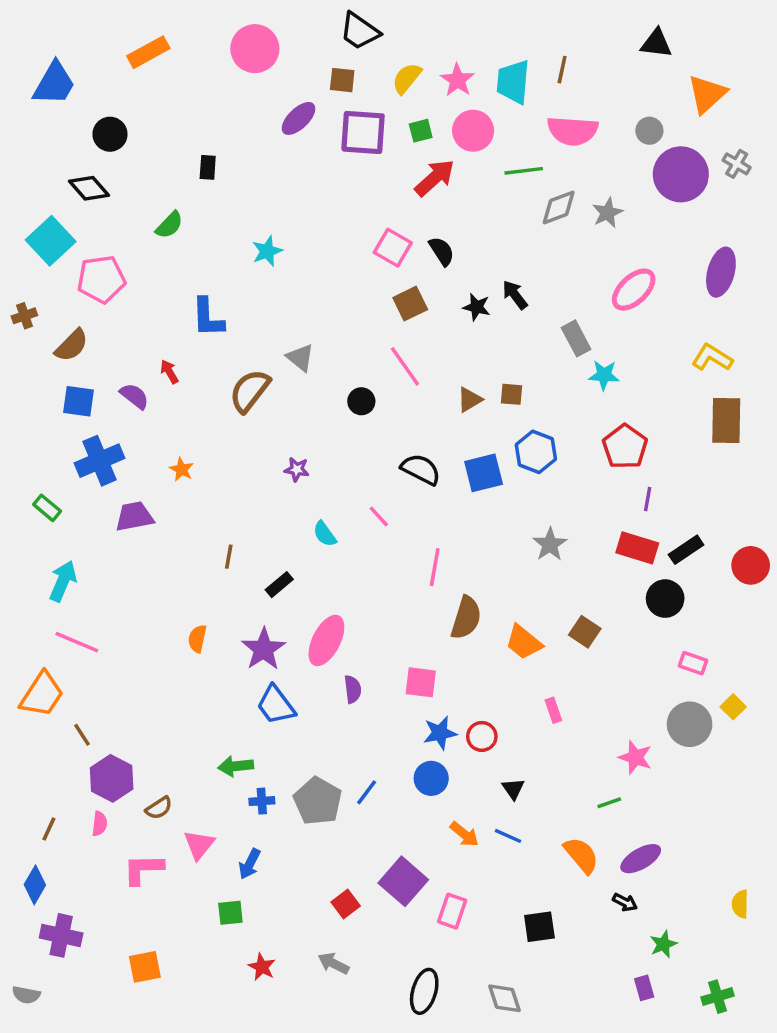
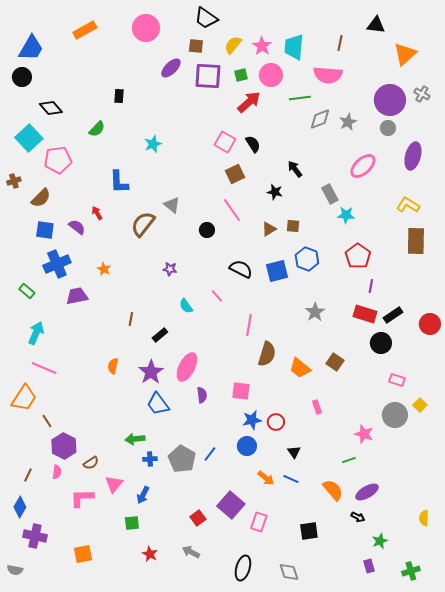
brown line: (562, 70) -> (340, 43), moved
gray circle: (649, 131) -> (388, 128), moved
black circle: (110, 134) -> (22, 77), moved
black star: (477, 307) -> (275, 192), moved

